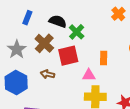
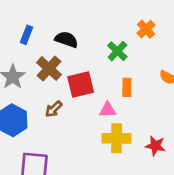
green cross: (77, 32) -> (117, 51), moved
brown arrow: (48, 74) -> (54, 109), turned -56

